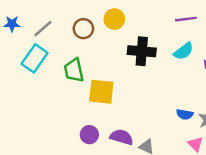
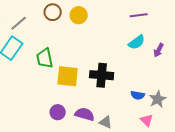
brown circle: (83, 29) -> (53, 12), moved
black cross: (142, 51) -> (102, 75), moved

